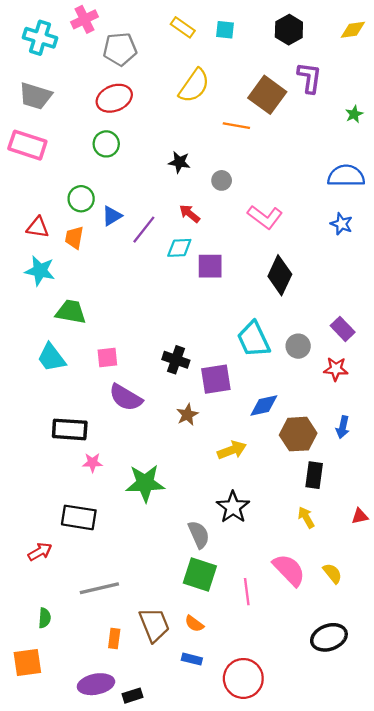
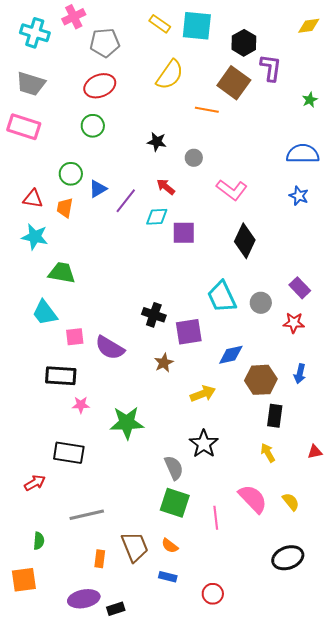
cyan square: (225, 30) -> (197, 26), size x1.8
black hexagon: (289, 30) -> (244, 43), moved
pink square: (107, 358) -> (75, 337), moved
red circle: (243, 678) -> (213, 594), size x0.6

